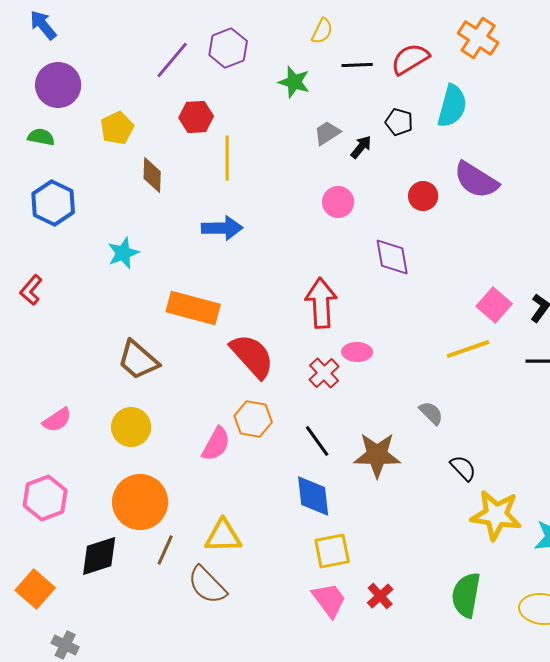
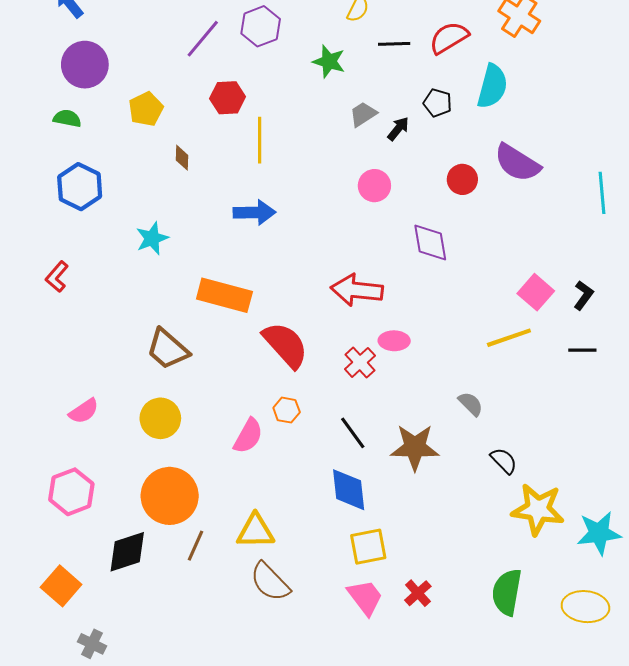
brown diamond: (152, 175) -> (182, 158), size x0.7
red arrow: (321, 303) -> (357, 290), turned -81
orange hexagon: (253, 419) -> (287, 410), size x0.7
brown semicircle: (207, 585) -> (270, 582), moved

